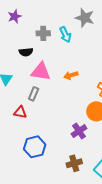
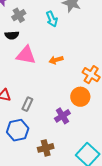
gray cross: (43, 33) -> (19, 15), moved, turned -32
gray rectangle: (34, 94) -> (27, 104), moved
brown cross: (74, 163) -> (46, 148), moved

